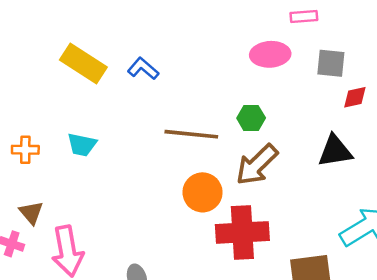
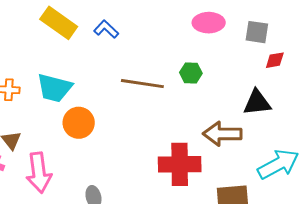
cyan trapezoid: (82, 145) -> (54, 88), size x1.5
brown arrow: (257, 165) -> (222, 134), moved, turned 42
orange circle: (203, 192) -> (79, 123), moved

